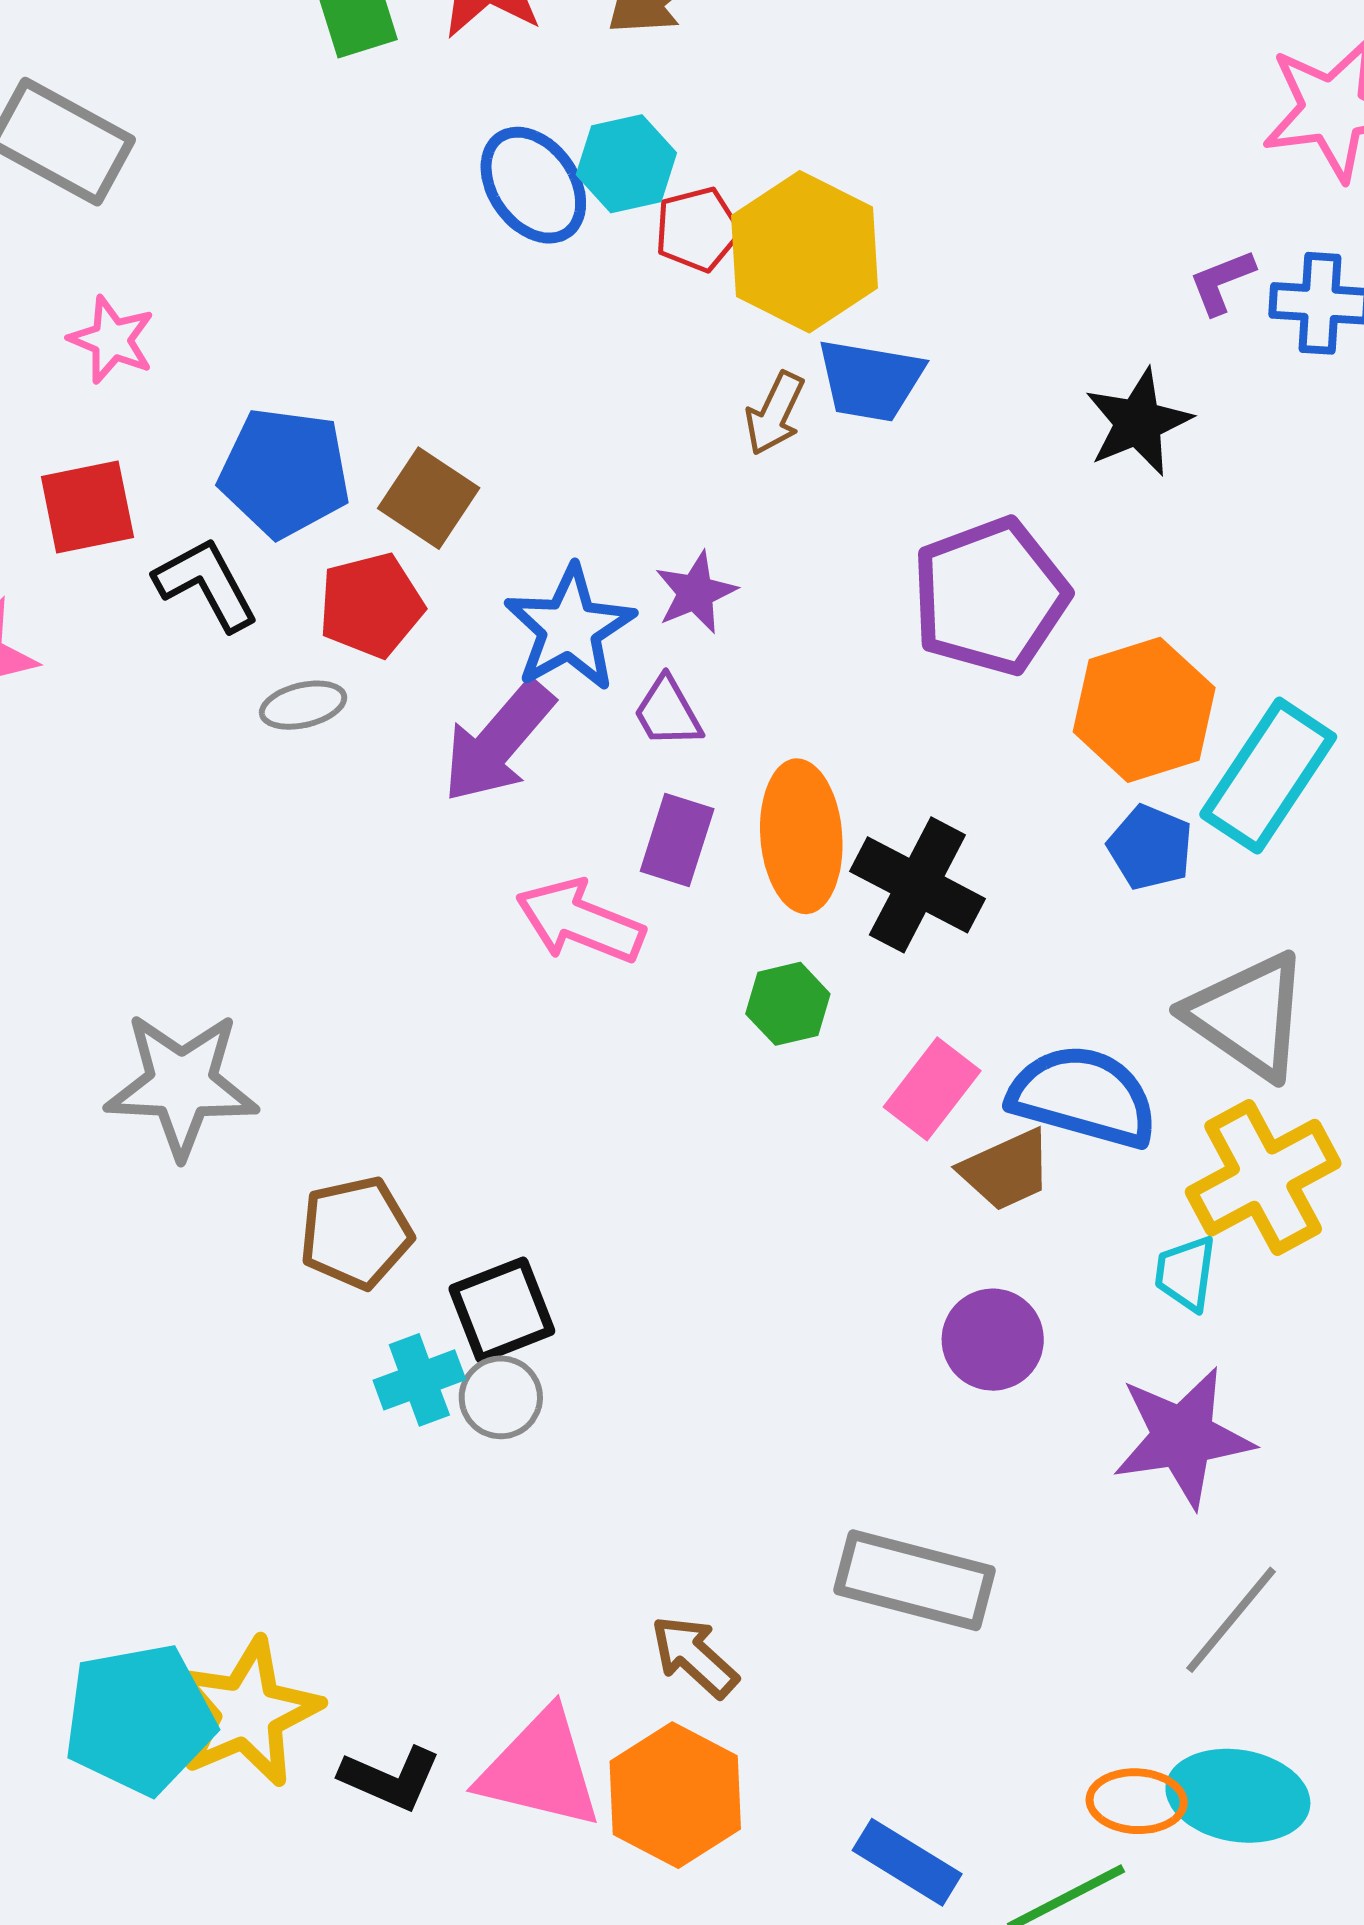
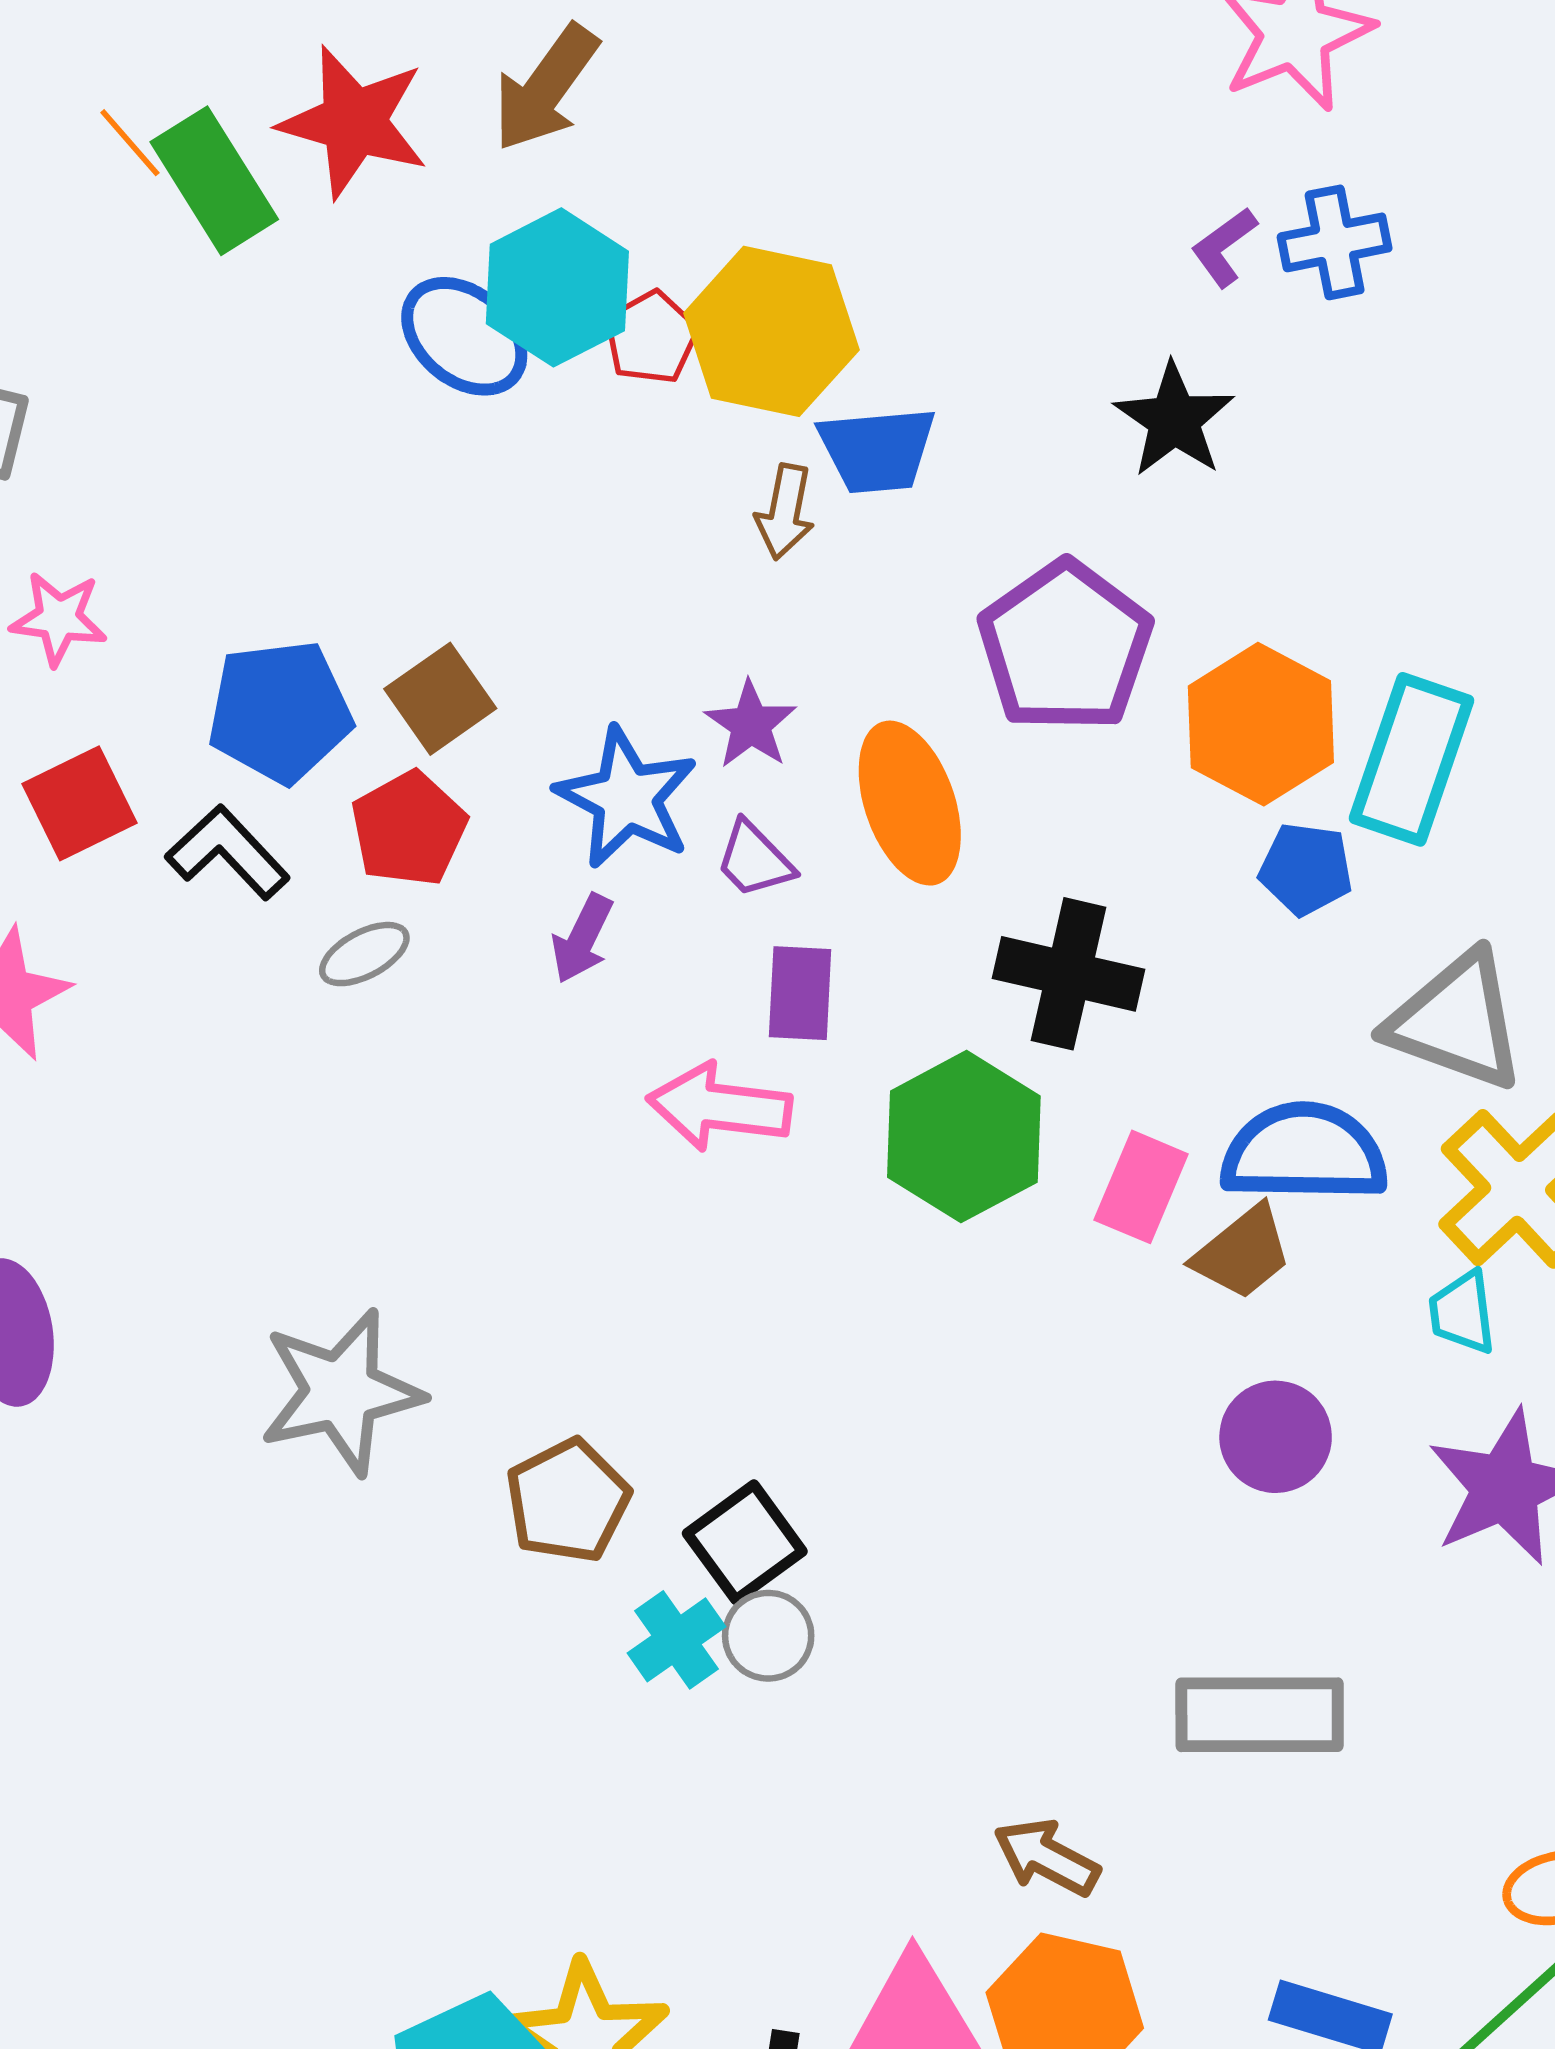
cyan hexagon: (626, 164) -> (557, 287), size x1.4
brown square: (429, 498) -> (440, 699), turned 36
purple arrow: (498, 742) -> (582, 939), size x0.6
orange ellipse: (801, 836) -> (910, 803), moved
green hexagon: (788, 1004) -> (964, 1137), size x1.8

